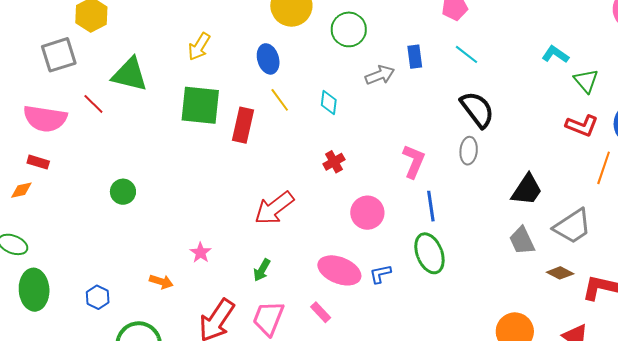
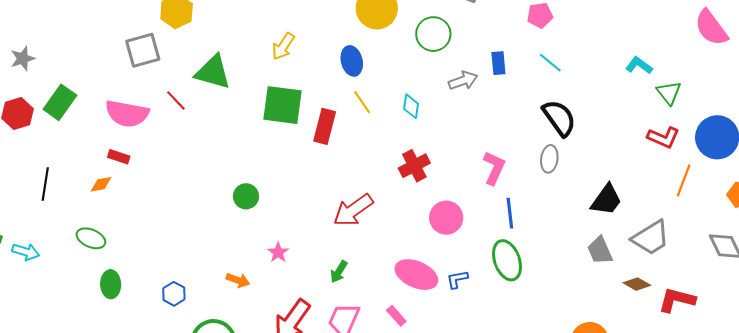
red cross: (334, 162) -> (414, 166), size x1.4
green circle: (123, 192) -> (246, 196), moved
green ellipse: (34, 290) -> (111, 284), size x0.7

